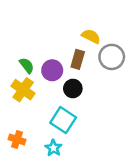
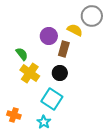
gray circle: (112, 57) -> (92, 16), moved
purple circle: (52, 70) -> (49, 36), moved
yellow cross: (23, 90) -> (30, 73), moved

